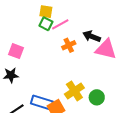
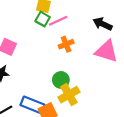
black arrow: (92, 36) -> (103, 24), moved
green circle: (97, 97) -> (61, 80), moved

